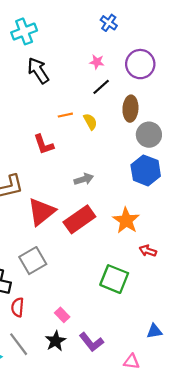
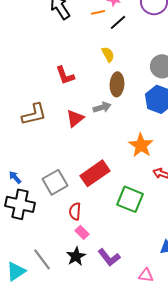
brown ellipse: (130, 109) -> (117, 84), moved
orange line: (65, 115) -> (98, 12), moved
red triangle: (41, 212) -> (75, 118), moved, size x0.7
red rectangle: (79, 219) -> (95, 173), moved
red semicircle: (18, 307) -> (75, 211), moved

